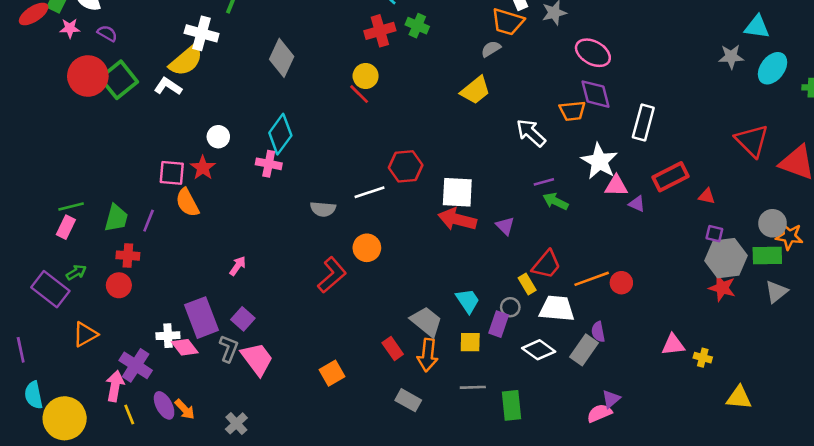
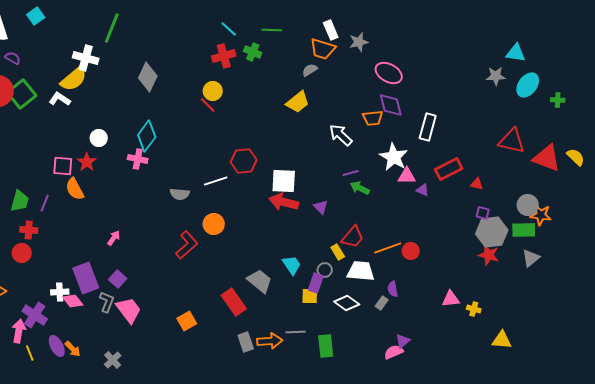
red triangle: (752, 141) -> (512, 141), turned -32
yellow square: (470, 342) -> (310, 296), moved
red rectangle: (393, 349) -> (234, 302), size x1.5
gray rectangle: (584, 350) -> (382, 303), size x0.6
orange arrow: (428, 355) -> (270, 341), moved, turned -100
gray rectangle: (408, 400) -> (246, 342), turned 42

